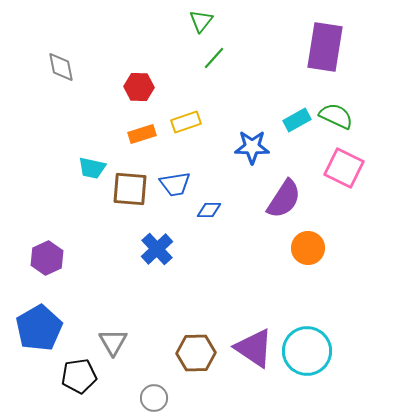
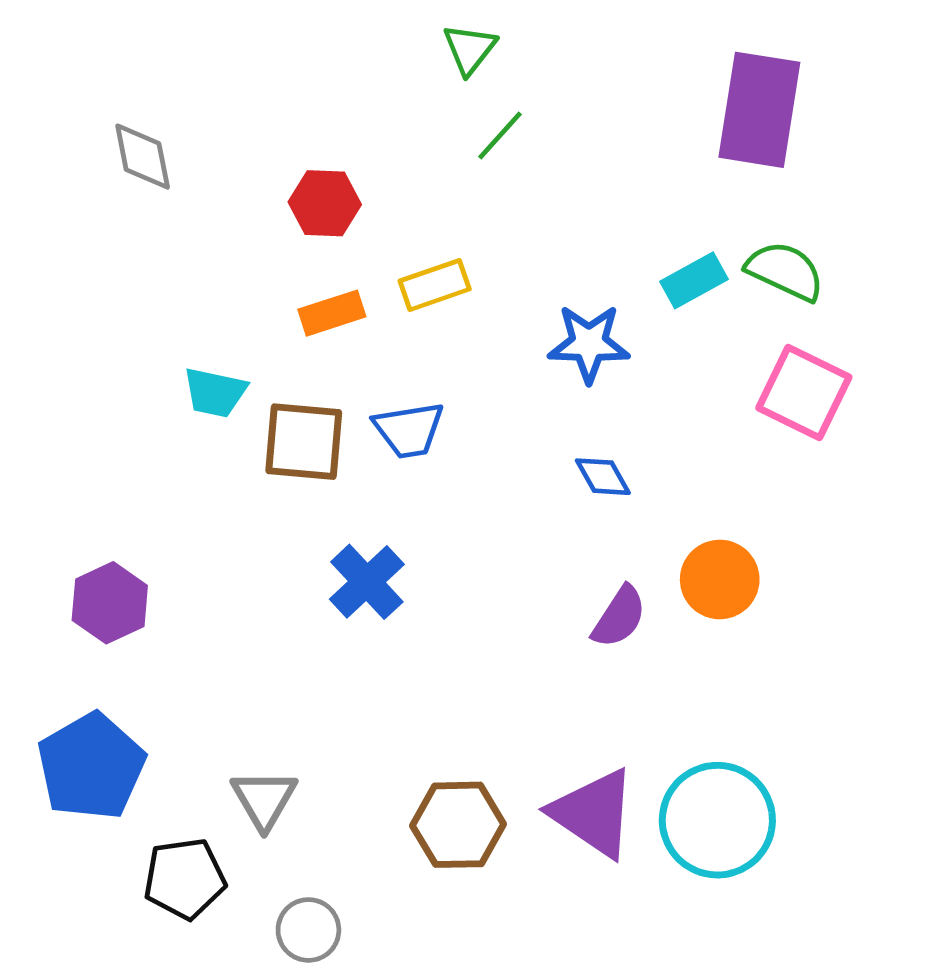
purple semicircle: (284, 199) -> (619, 617), moved, size x0.7
blue diamond: (209, 210) -> (603, 477), moved, turned 60
gray circle: (154, 398) -> (308, 930), moved

